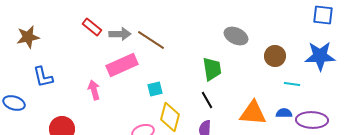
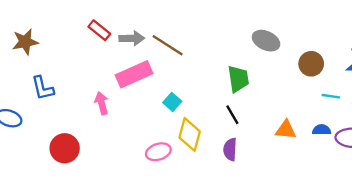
cyan square: (155, 89) -> (172, 102), turned -35
orange triangle: (253, 113) -> (286, 130), size x0.7

